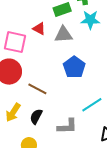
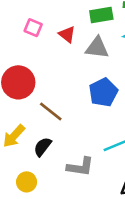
pink square: (15, 42) -> (33, 28), moved, size x0.6

